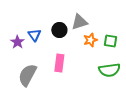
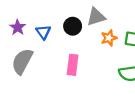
purple star: (17, 42) -> (18, 27), moved
gray semicircle: (27, 75) -> (22, 61), moved

